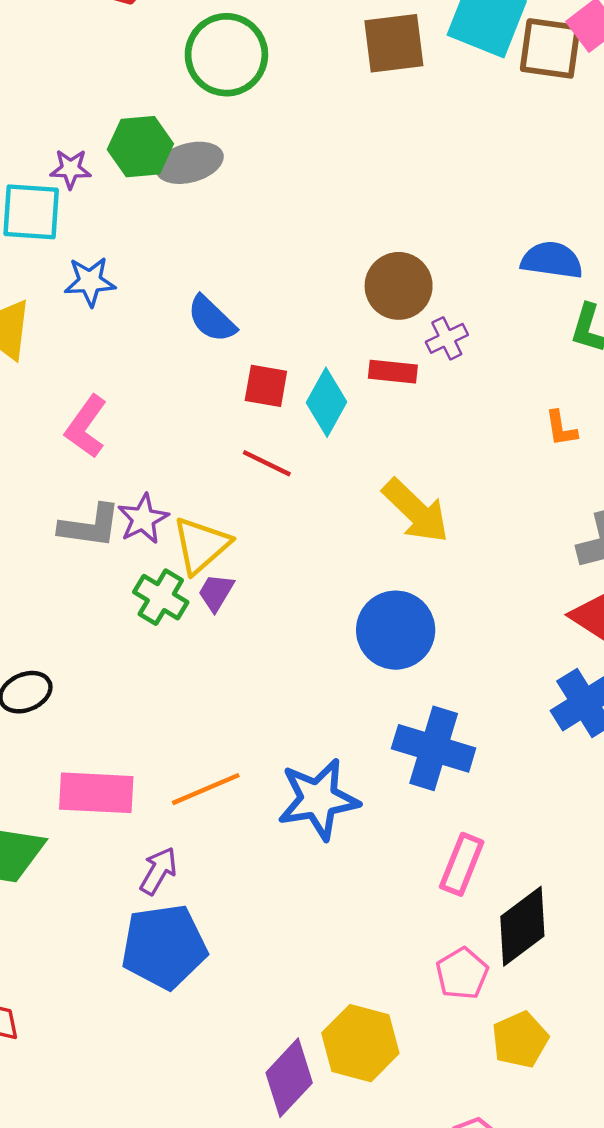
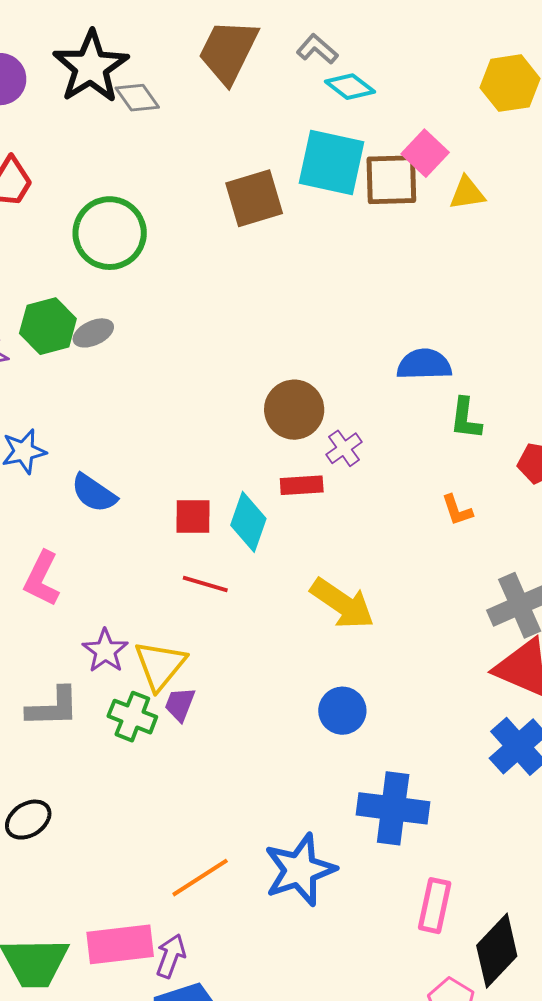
gray ellipse: (190, 163) -> (93, 333), size x0.7
blue semicircle: (212, 319) -> (94, 493), moved
gray L-shape: (90, 526) -> (53, 707), moved
blue circle: (396, 630) -> (342, 711), size x0.7
pink rectangle: (96, 793) -> (120, 944), moved

